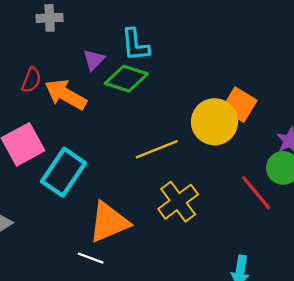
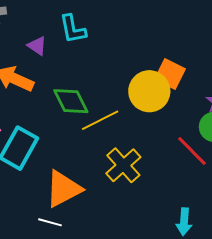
purple triangle: (94, 60) -> (37, 46), turned -35
green diamond: (126, 79) -> (71, 101), moved, turned 51

